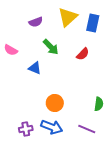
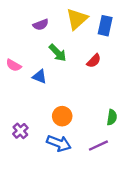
pink semicircle: (11, 50) -> (14, 65), moved
purple cross: (26, 129) -> (20, 131), moved, turned -32
purple line: (87, 129) -> (98, 146), turned -48

